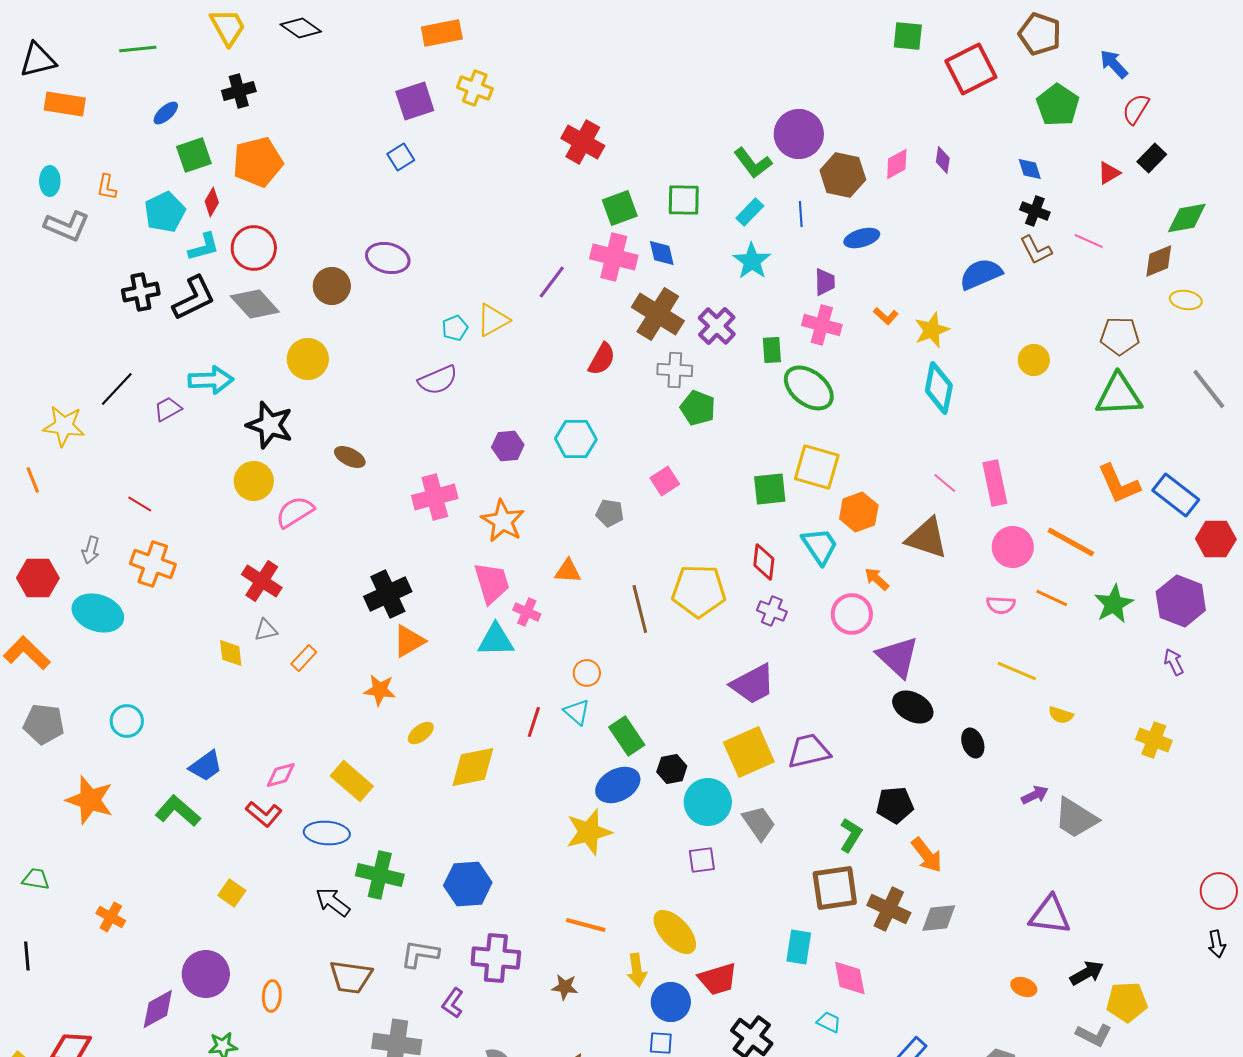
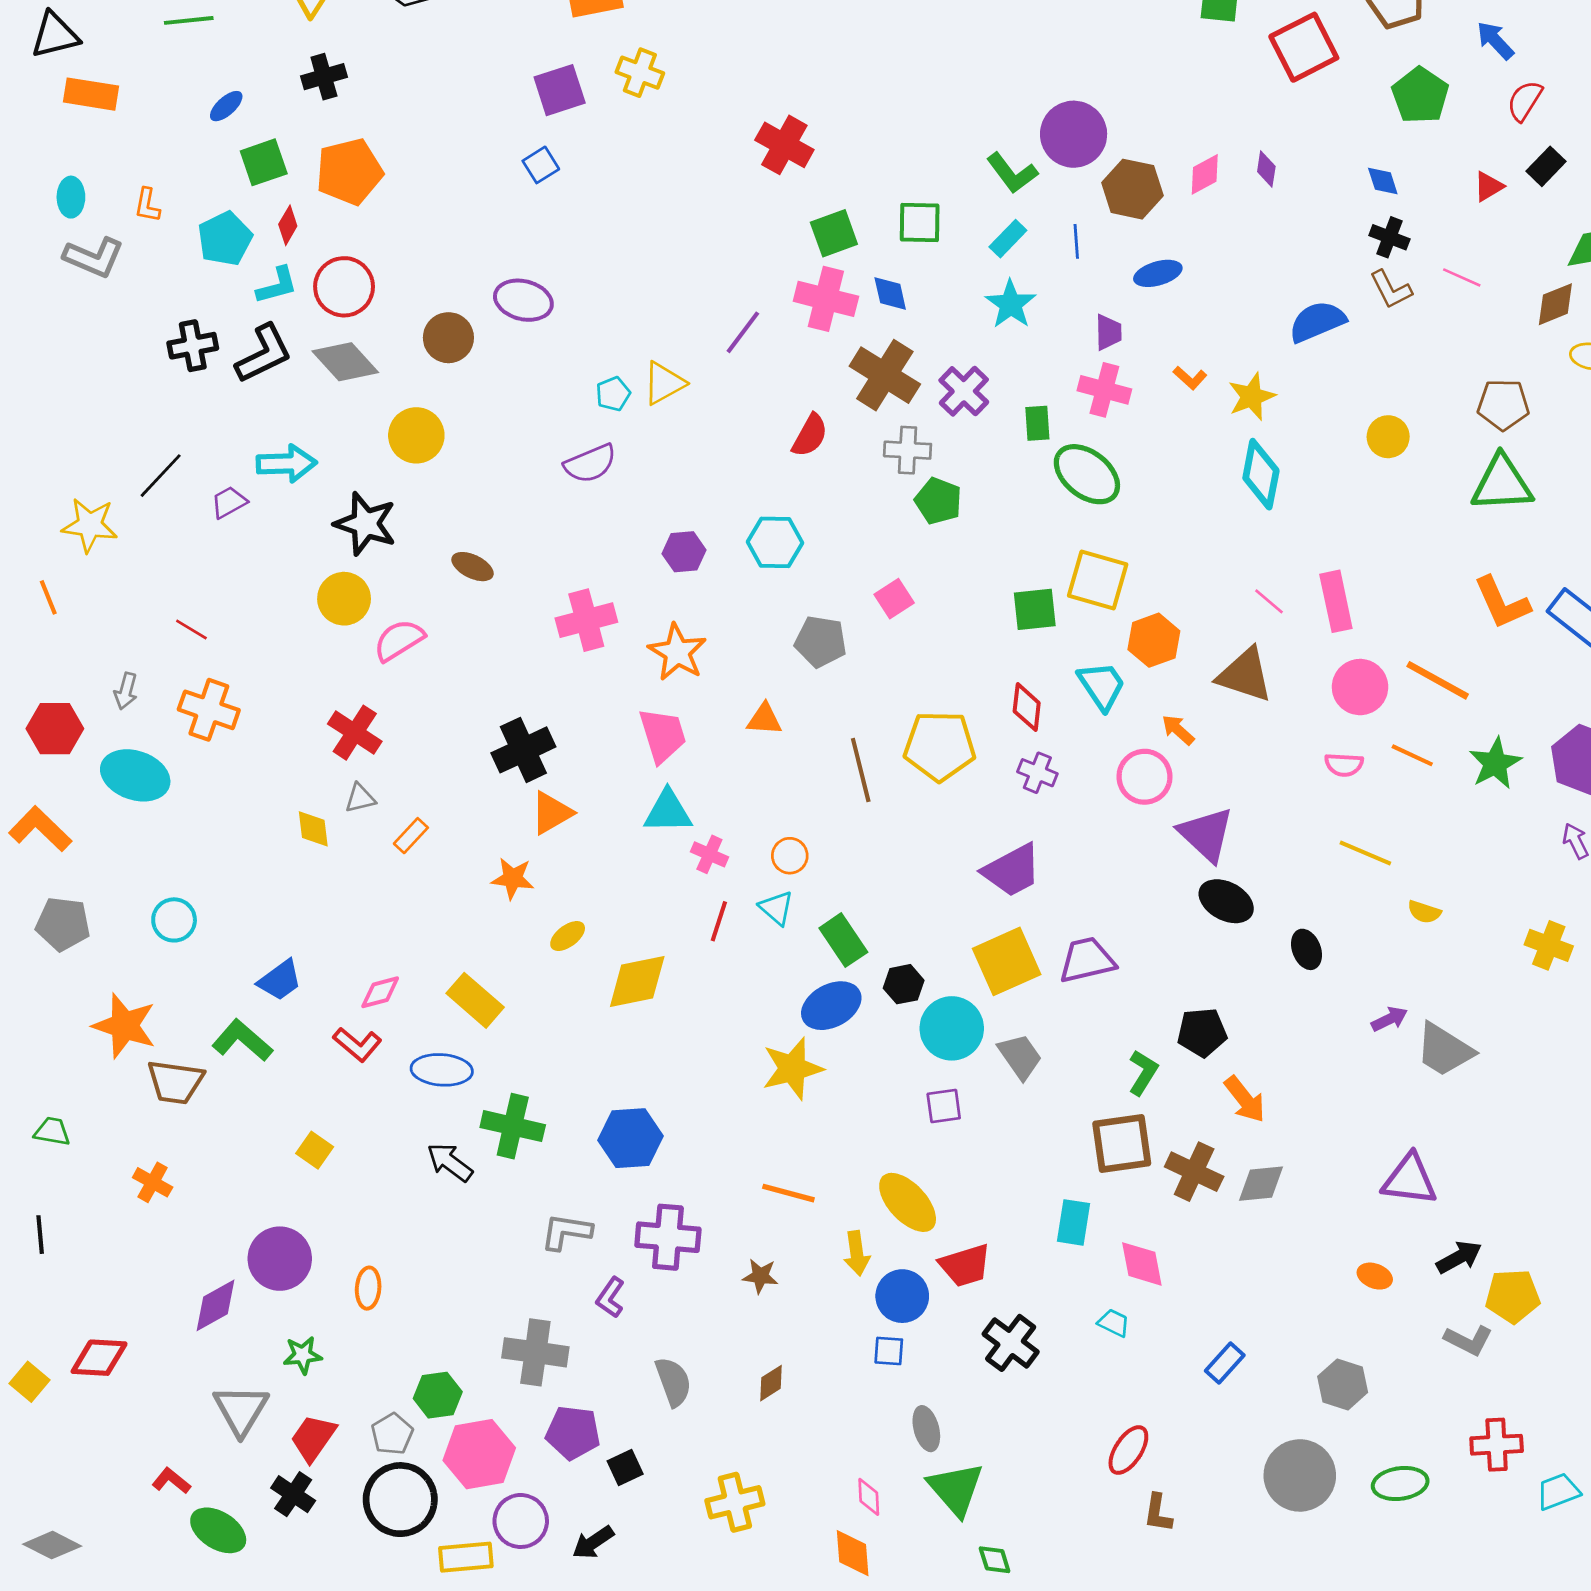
gray pentagon: (610, 513) -> (821, 642), size x1.4
pink cross: (527, 612) -> (709, 854), moved
brown trapezoid: (351, 977) -> (175, 1082), moved

